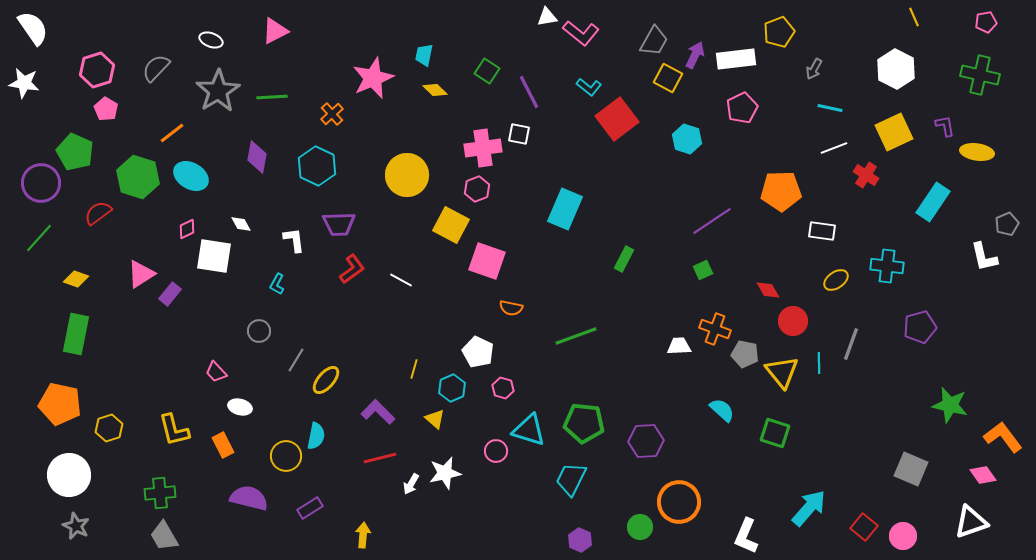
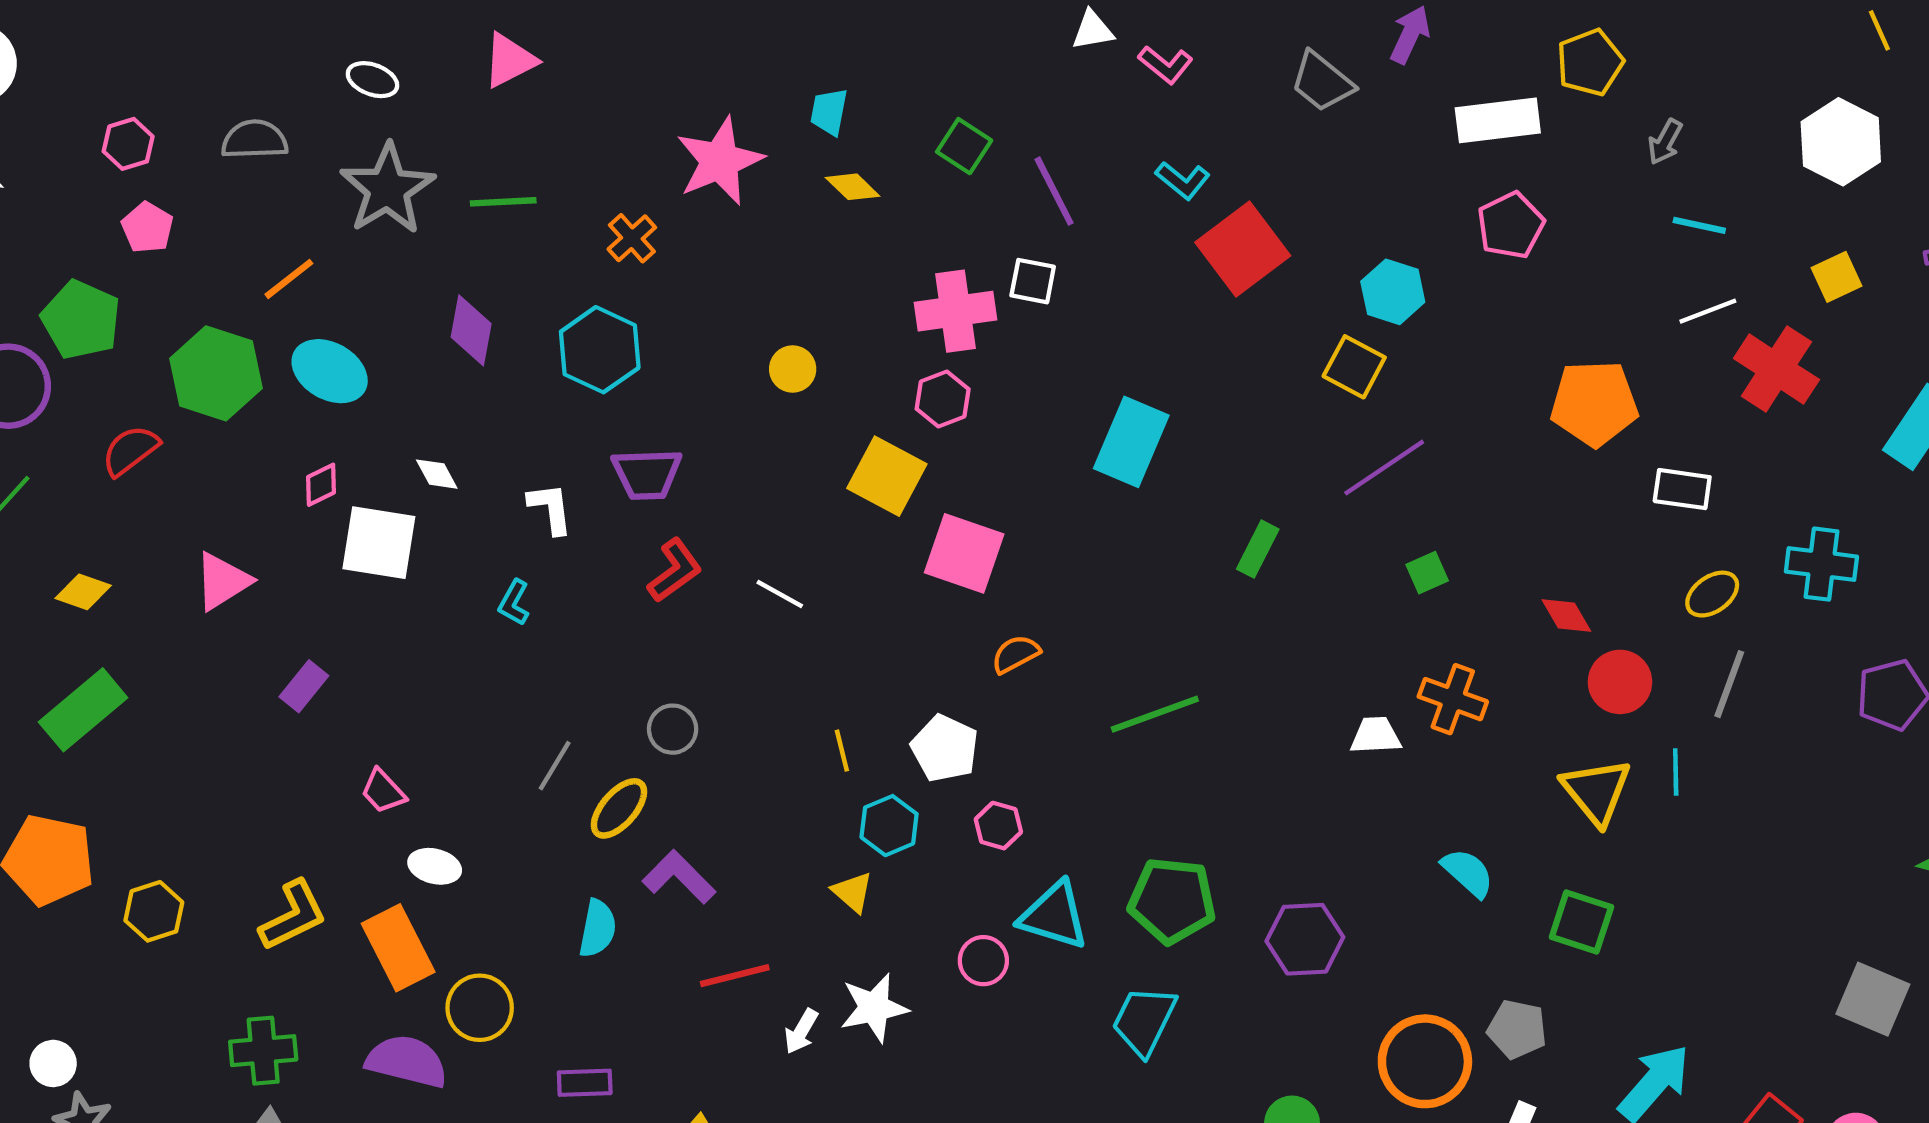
pink L-shape: (581, 33) -> (1166, 65), size x0.7
gray trapezoid: (654, 41) -> (1322, 82), turned 100
purple arrow: (695, 55) -> (1410, 35), moved
gray semicircle: (156, 68) -> (255, 140), turned 44
pink hexagon: (97, 70) -> (128, 144), size x0.7
yellow square: (668, 78) -> (1354, 367), moved
yellow square: (894, 132) -> (1836, 277), size x0.6
yellow circle: (407, 175) -> (793, 369), size x0.5
red cross: (866, 175) -> (1776, 369), size x1.5
purple line: (712, 221) -> (1384, 468), moved
purple rectangle: (170, 294) -> (304, 686), moved
orange semicircle: (511, 308) -> (1016, 654), turned 140
gray circle: (259, 331) -> (673, 729), moved
green rectangle: (76, 334) -> (83, 710), turned 39
gray line: (851, 344) -> (1729, 684), moved
gray pentagon: (745, 354) -> (1517, 1029), moved
yellow line: (414, 369) -> (842, 751), moved, turned -30
purple L-shape: (378, 412) -> (679, 877), moved
yellow L-shape: (174, 430) -> (293, 916), turned -102
orange rectangle: (223, 445) -> (398, 948), size x1.5
yellow circle: (286, 456) -> (480, 1008), moved
white circle: (69, 475) -> (53, 1063), moved, size x0.5
purple semicircle: (249, 498) -> (407, 1061), moved
orange circle: (679, 502) -> (1425, 1061), moved
purple rectangle: (310, 508) -> (585, 1083), turned 30

